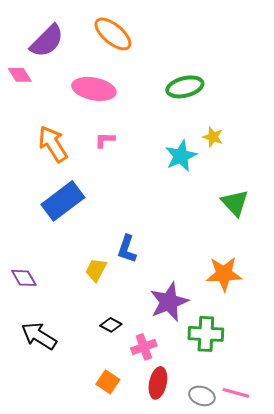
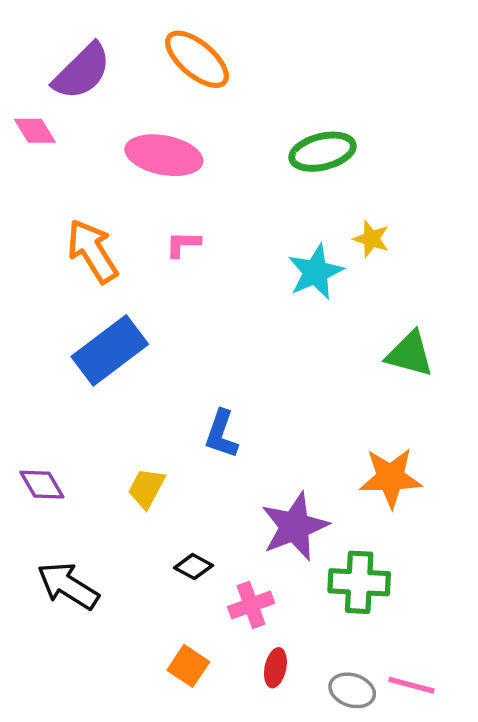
green triangle: (235, 203) -> (410, 354), turned -32
yellow trapezoid: (96, 270) -> (146, 488), moved
red ellipse: (158, 383) -> (275, 668), size x0.7

